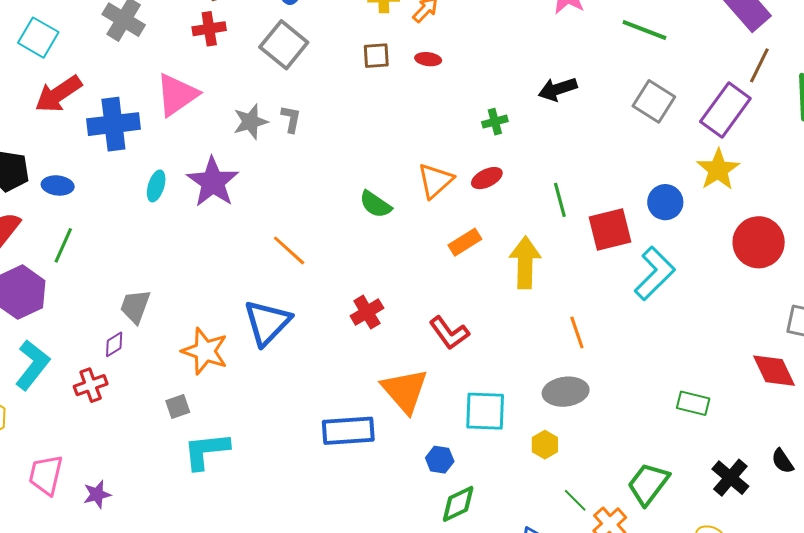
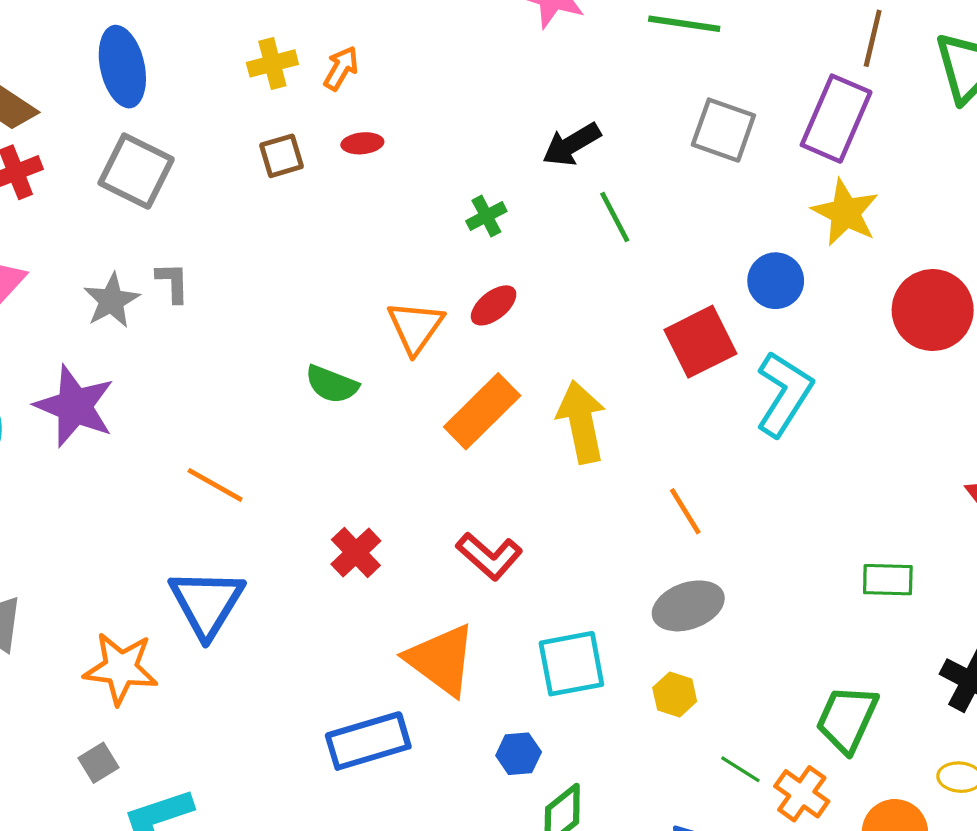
green line: (560, 200) -> (615, 217), moved
orange rectangle: (465, 242) -> (482, 411), size x1.5

